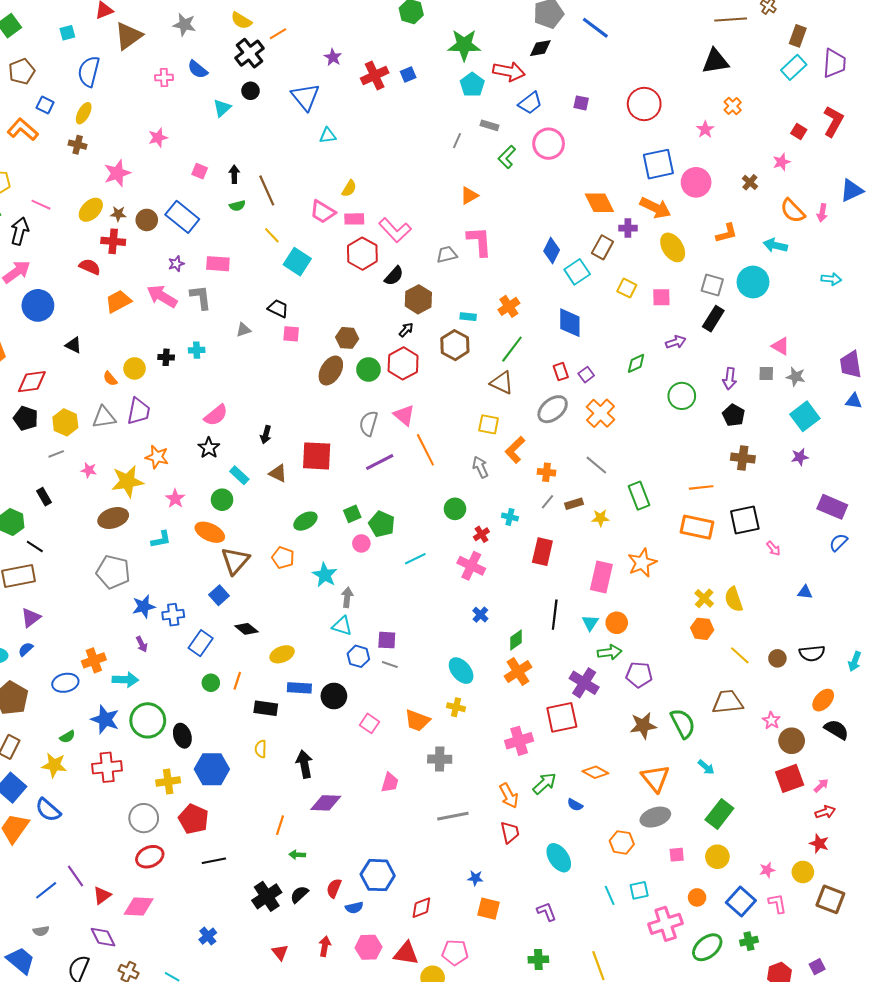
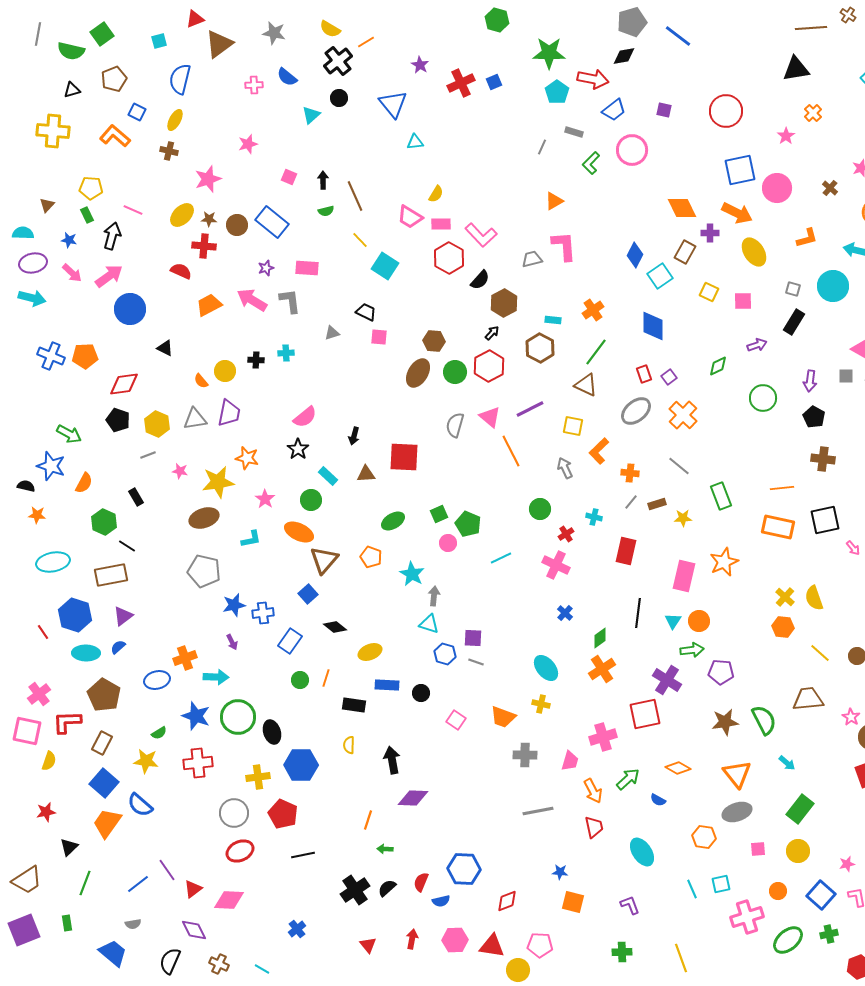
gray square: (712, 285) -> (793, 289), size x0.7
purple line: (380, 462) -> (530, 409), moved
brown triangle: (278, 473) -> (366, 474), turned -30
black circle: (334, 696) -> (421, 693), size x0.7
pink trapezoid: (390, 782) -> (570, 761), moved

